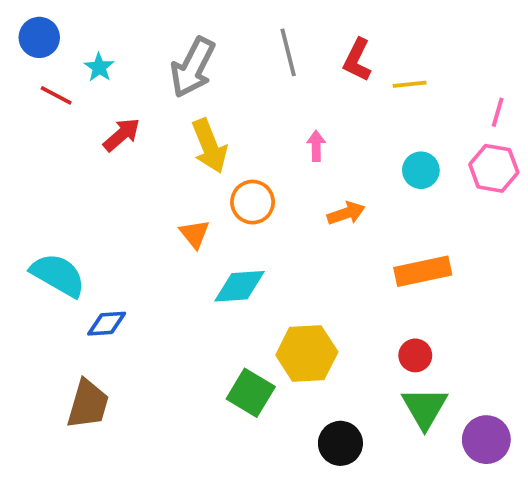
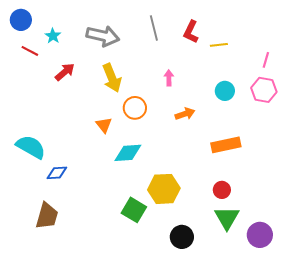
gray arrow: (193, 67) -> (103, 36), turned -104

